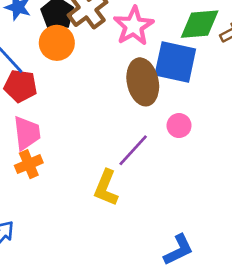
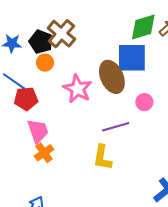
pink star: (134, 26) -> (78, 89), moved
orange circle: (57, 43) -> (45, 63), size x0.7
purple line: (133, 150) -> (116, 127), turned 44

